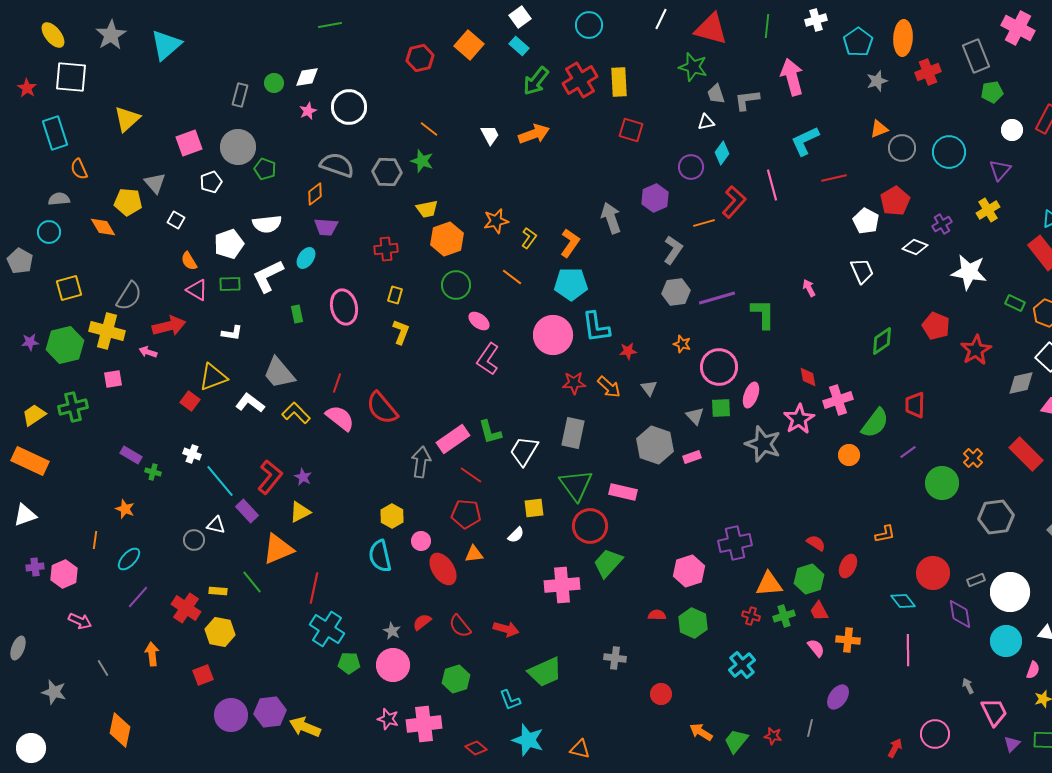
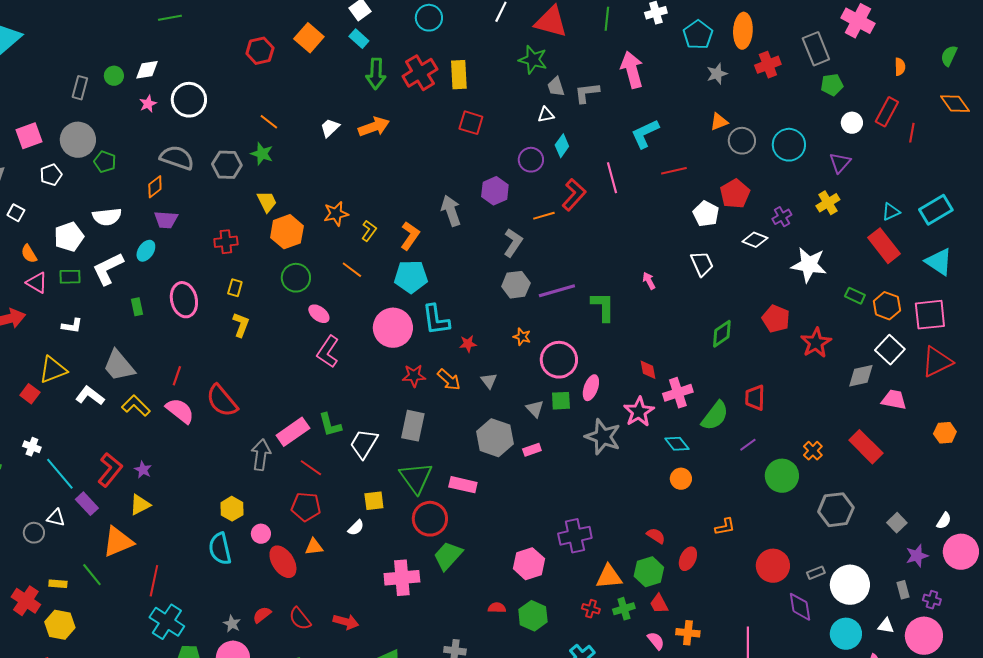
green arrow: (536, 81) -> (376, 74), turned -36
white trapezoid: (490, 135) -> (330, 128), turned -105
yellow trapezoid: (427, 209) -> (267, 202), turned -105
orange circle: (849, 455) -> (681, 479), moved
cyan diamond: (903, 601) -> (677, 444), moved

